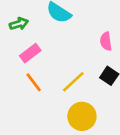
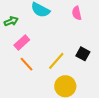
pink semicircle: (106, 41) -> (77, 13), moved

